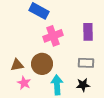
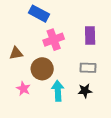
brown triangle: (17, 65) -> (16, 53), moved

